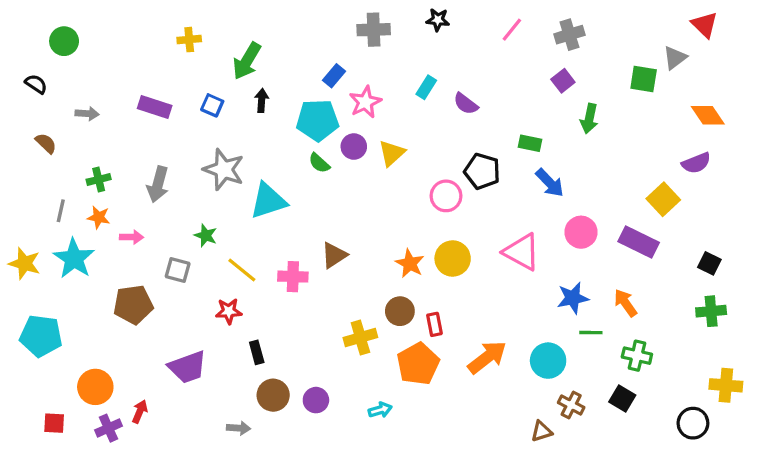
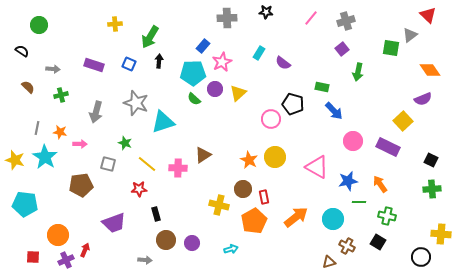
green cross: (99, 179) -> (61, 95), moved
pink triangle: (522, 252) -> (317, 167), moved
yellow cross: (360, 338) -> (219, 205), turned 30

